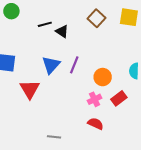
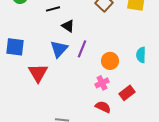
black triangle: (62, 31) -> (68, 26), moved
red rectangle: (119, 98) -> (127, 93), moved

